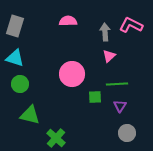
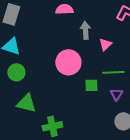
gray arrow: (105, 32) -> (85, 30), moved
green cross: (56, 138) -> (52, 126), turned 36

